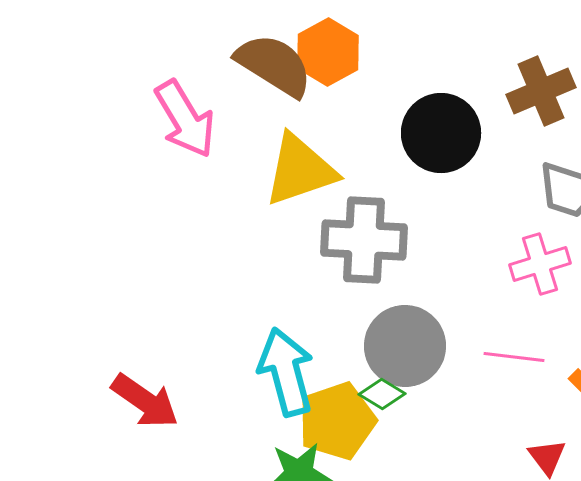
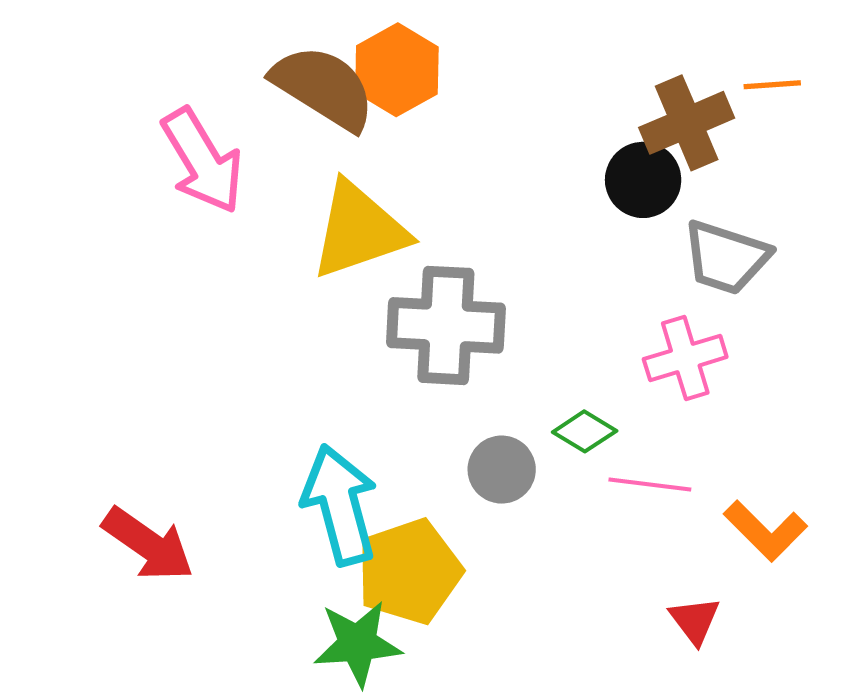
black circle: (441, 133) -> (643, 180), moved, size x0.7
gray circle: (405, 346) -> (502, 470), size x0.6
green diamond: (382, 394) -> (585, 431), moved

